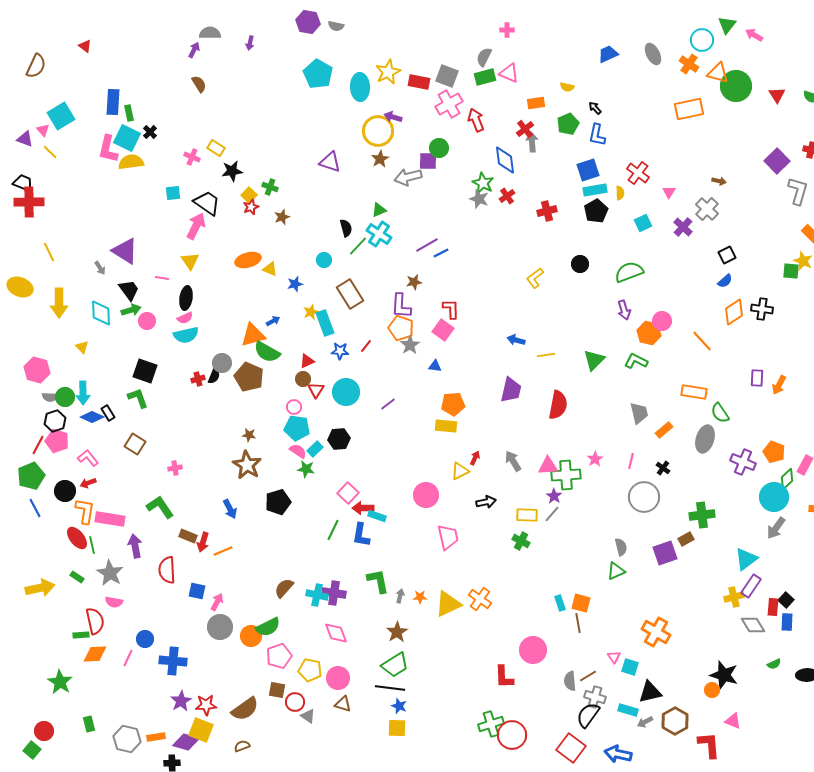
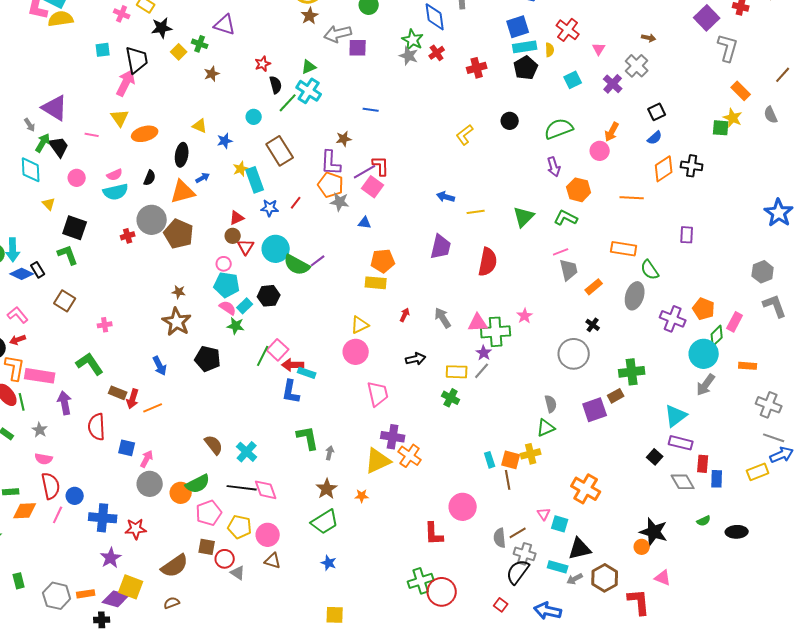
purple square: (428, 161) -> (358, 48), moved
purple triangle: (330, 162) -> (225, 25), moved
black trapezoid: (207, 203) -> (137, 60), turned 44
red star: (251, 207) -> (263, 64), moved
purple line: (427, 245) -> (365, 172), moved
blue line: (441, 253) -> (371, 110), turned 35
orange ellipse: (248, 260) -> (145, 134), moved
black ellipse: (186, 298) -> (182, 155), moved
green arrow: (131, 310) -> (43, 143), moved, turned -42
pink circle: (662, 321) -> (600, 151), moved
orange line: (702, 341) -> (632, 198), turned -45
gray star: (410, 345) -> (340, 202), turned -30
yellow triangle: (82, 347) -> (49, 204), moved
green semicircle: (267, 352) -> (297, 265), moved
gray circle: (222, 363) -> (152, 220), size x1.5
black semicircle: (214, 376) -> (150, 178), moved
orange arrow: (779, 385) -> (612, 132), moved
pink line: (631, 461) -> (561, 252), moved, turned 56
yellow triangle: (460, 471) -> (360, 325), moved
black pentagon: (278, 502) -> (208, 359), turned 30
green line: (333, 530) -> (263, 356), moved
gray star: (110, 573) -> (40, 430), size x0.6
purple rectangle: (751, 586) -> (681, 443), turned 70
brown semicircle: (284, 588) -> (214, 445), turned 100
purple cross: (334, 593) -> (393, 437), moved
cyan cross: (317, 595) -> (247, 452), turned 30
orange star: (420, 597) -> (362, 496), moved
yellow cross: (734, 597) -> (531, 454), moved
black square: (786, 600) -> (655, 457), moved
red semicircle: (95, 621) -> (51, 486), moved
black line: (390, 688) -> (242, 488), moved
red star: (206, 705) -> (136, 529), moved
yellow square: (397, 728) -> (335, 615), moved
red square: (571, 748) -> (501, 605), size x0.5

